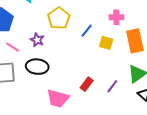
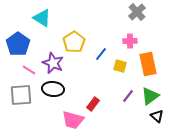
purple star: (37, 40) -> (53, 63), size x1.5
red rectangle: (87, 84) -> (93, 104), moved
purple line: (112, 86) -> (128, 96), moved

